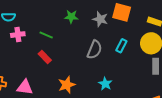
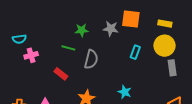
green line: (46, 35) -> (68, 48), moved
gray semicircle: (94, 50) -> (91, 59), moved

